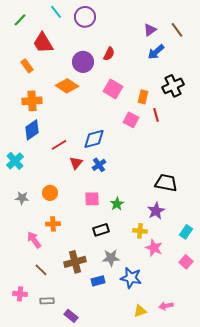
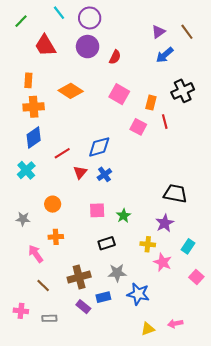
purple circle: (83, 62) -> (88, 47), moved
orange rectangle: (27, 66) -> (28, 80), moved, turned 40
cyan cross: (15, 161) -> (26, 170), moved
gray star: (22, 198) -> (23, 219), moved
cyan rectangle: (186, 232) -> (188, 246), moved
purple rectangle: (71, 316) -> (83, 307), moved

